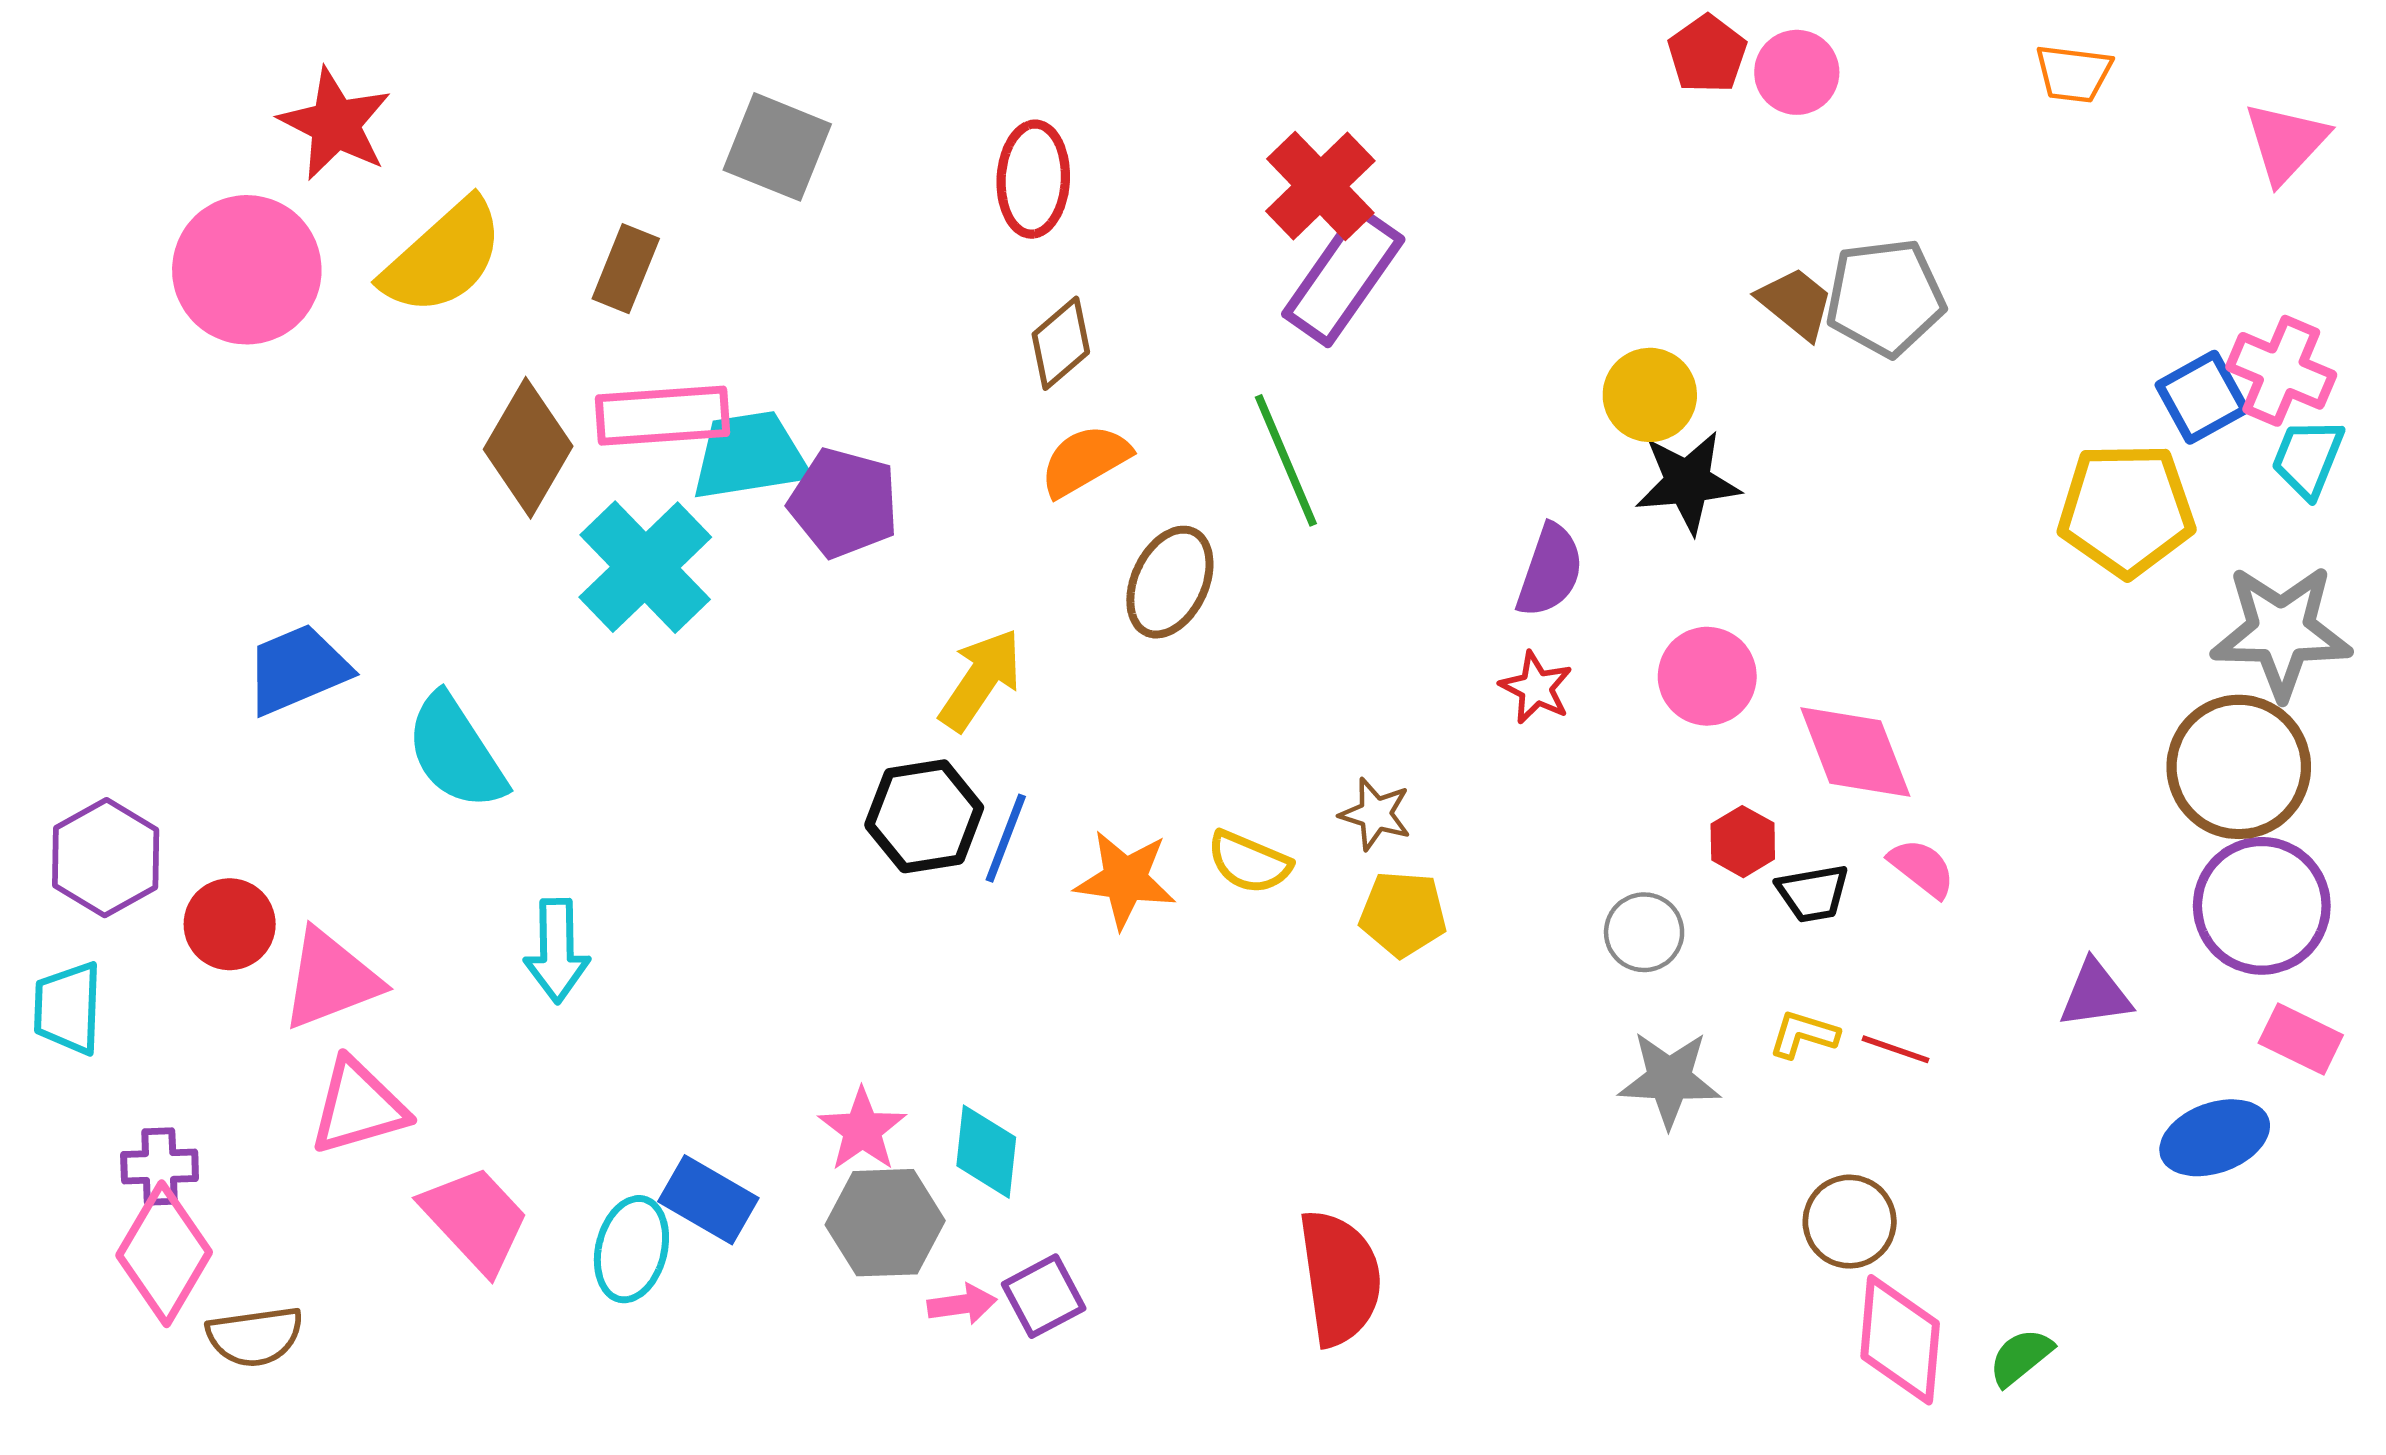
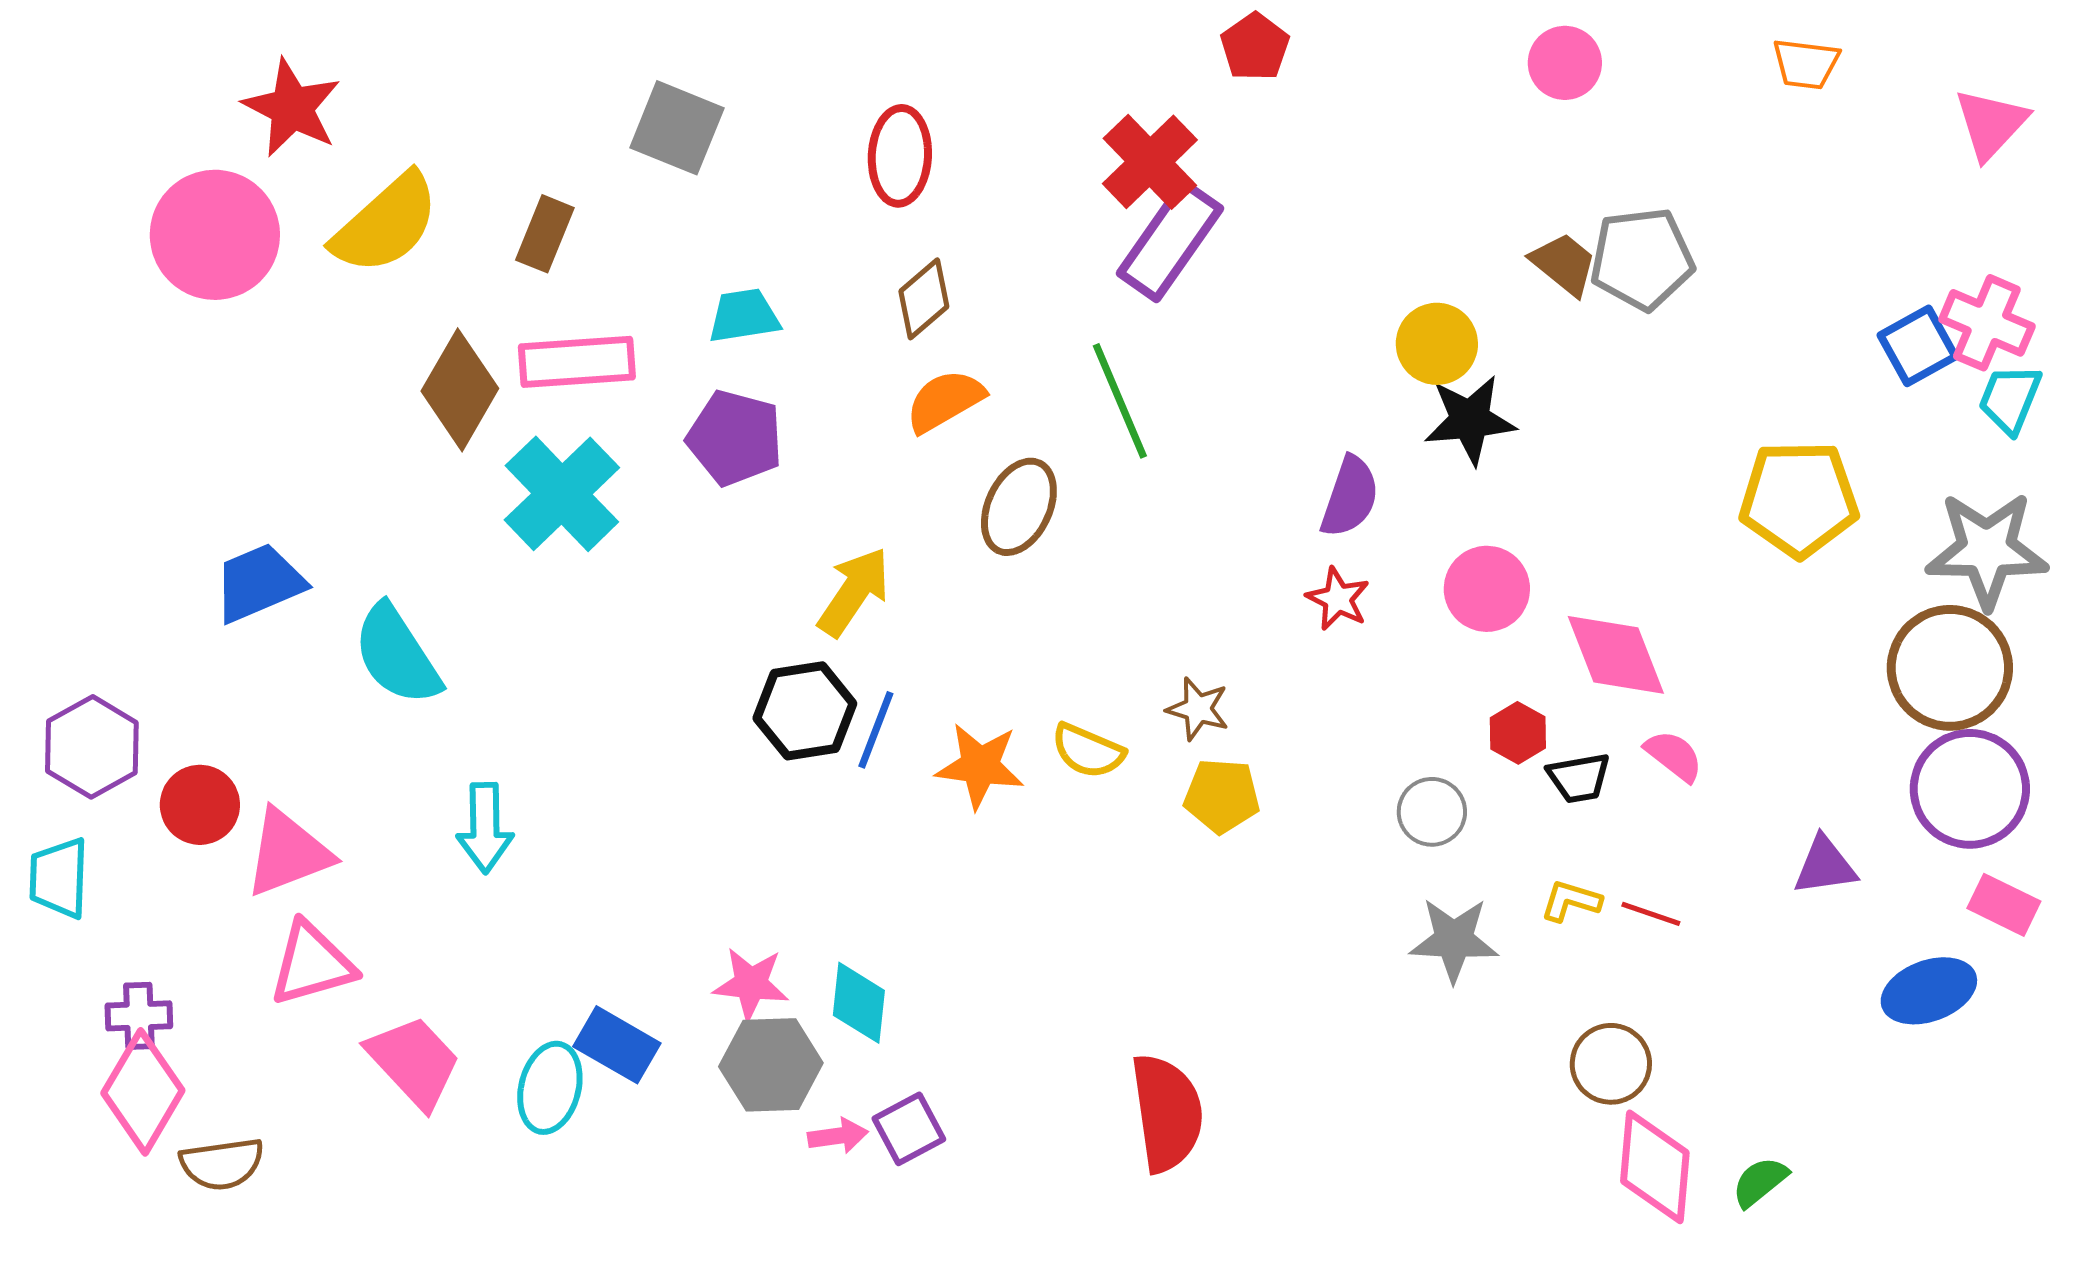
red pentagon: (1707, 54) -> (1255, 47), moved
cyan trapezoid: (750, 456) -> (744, 316), moved, size x0.7
yellow pentagon: (2126, 510) -> (1799, 499), moved
pink star: (862, 1130) -> (751, 984), turned -30

